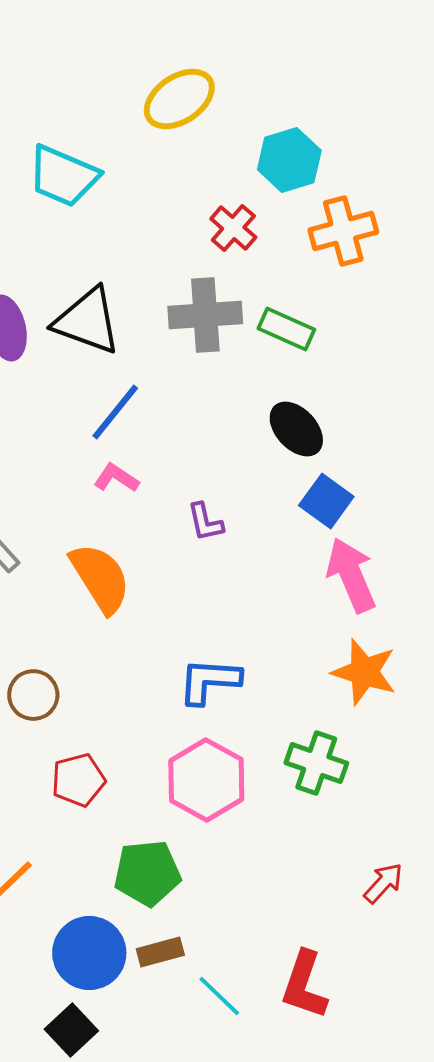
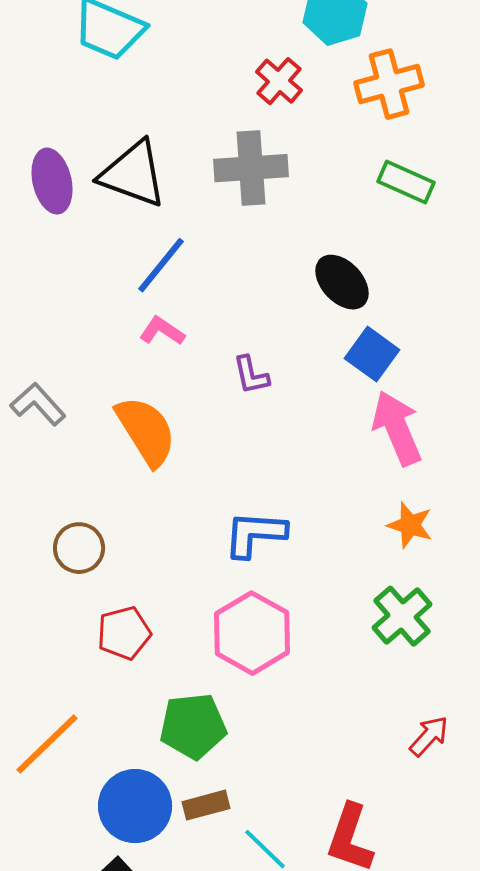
green rectangle: (286, 329) -> (406, 182), moved
orange star: (364, 672) -> (410, 525), size x0.7
green cross: (316, 763) -> (402, 616), moved, turned 30

